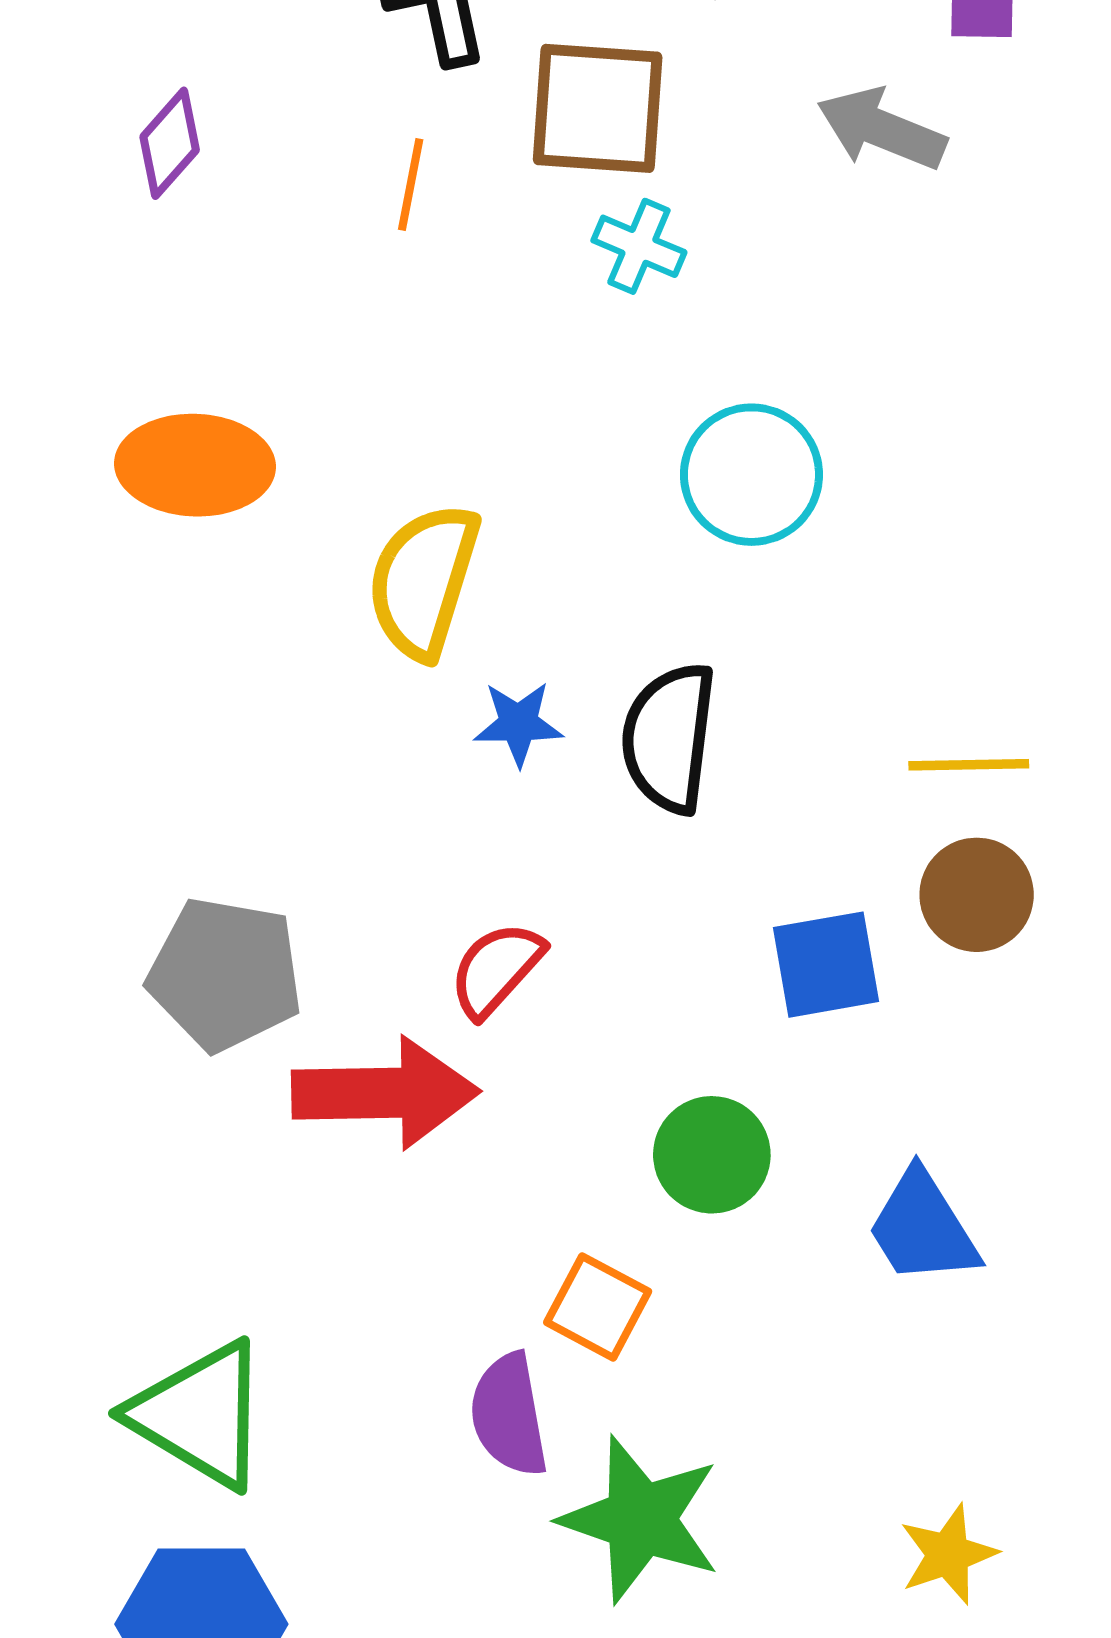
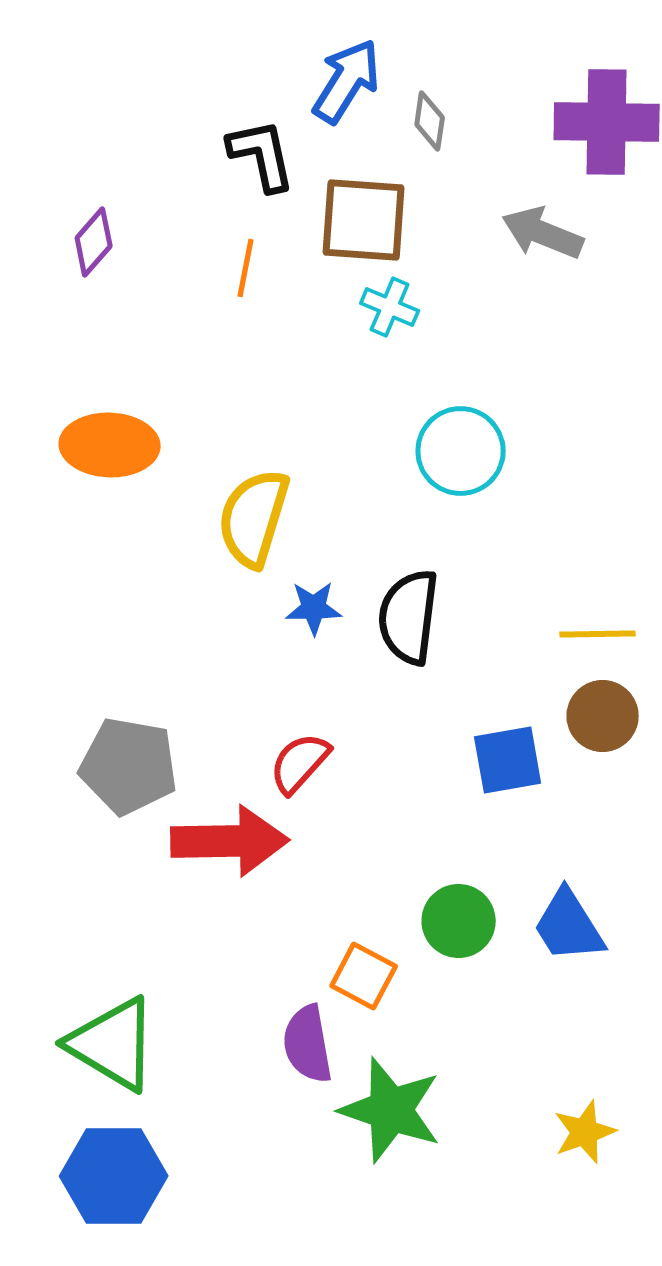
green circle: (712, 1155) -> (459, 921), moved

